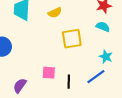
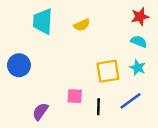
yellow square: (72, 39) -> (108, 71), moved
cyan star: (106, 57) -> (138, 68), moved

